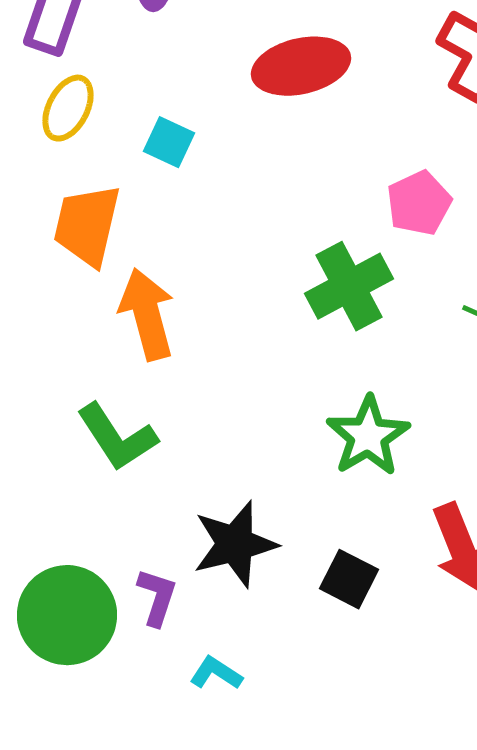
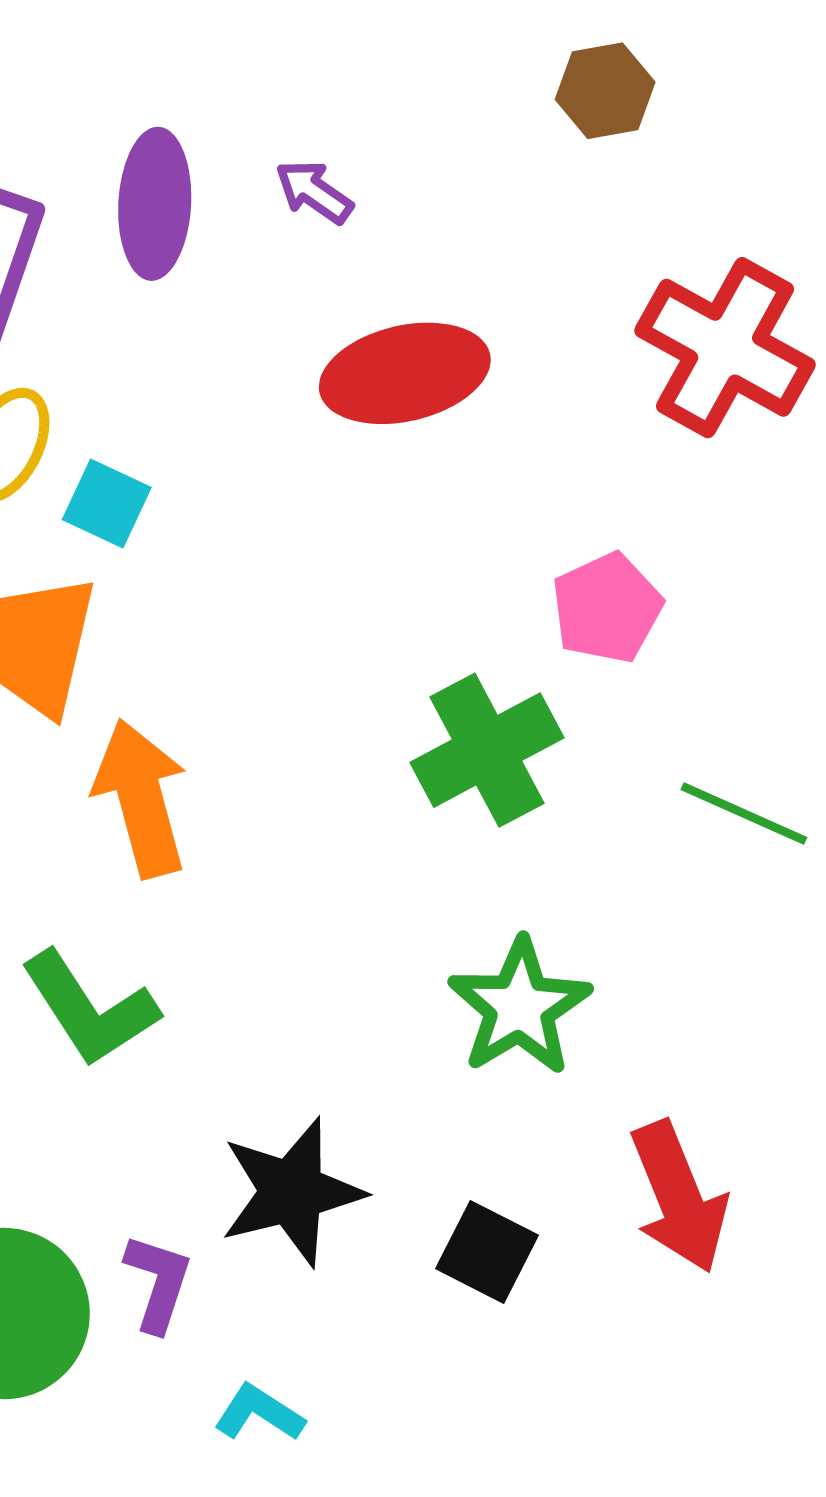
cyan square: (169, 142) -> (107, 504), moved

